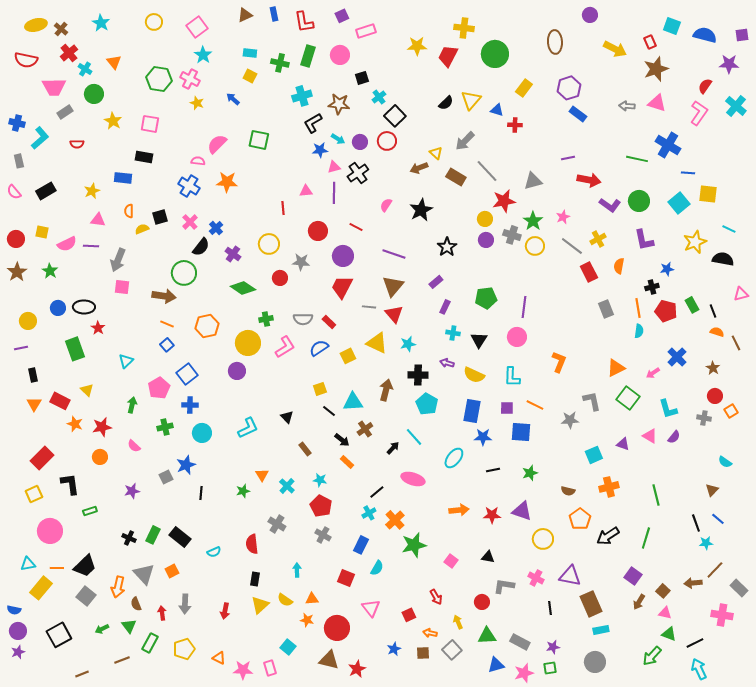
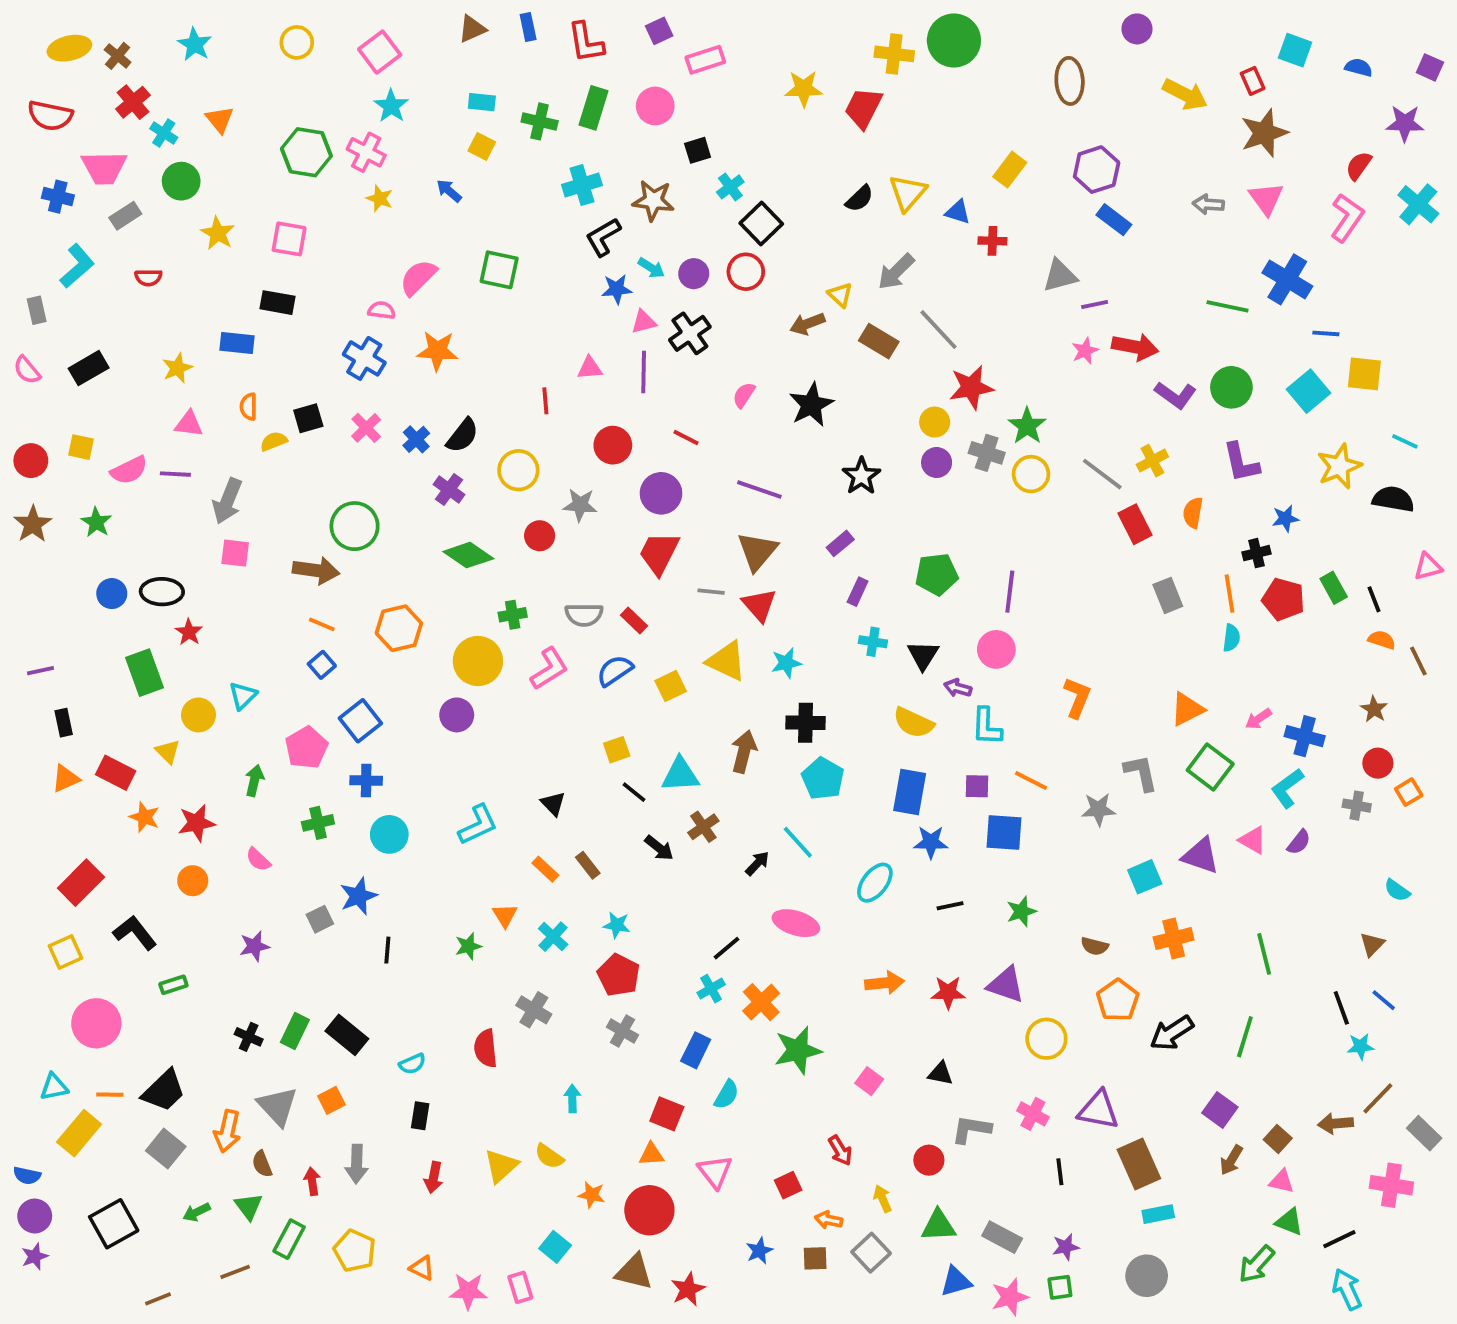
blue semicircle: (705, 35) -> (1359, 67), size x0.6
purple square: (742, 35) -> (1430, 67), turned 32
green circle: (495, 54) -> (954, 40), moved
pink triangle: (657, 103) -> (1266, 198), turned 36
blue cross: (17, 123) -> (58, 197), moved
gray triangle: (533, 181) -> (1060, 276), moved
pink star: (563, 217) -> (1085, 351), moved
black semicircle: (201, 247) -> (463, 436), moved
yellow circle: (28, 321) -> (198, 715), moved
blue cross: (677, 357) -> (1305, 736), moved, turned -30
purple arrow: (447, 363) -> (958, 688), moved
orange triangle: (34, 404) -> (66, 779), turned 35
cyan L-shape: (668, 409) -> (1287, 788), turned 70
purple triangle: (623, 444) -> (1201, 856), size x1.5
orange rectangle: (347, 462) -> (545, 869), moved
black L-shape: (70, 484) -> (135, 933), turned -30
black rectangle: (255, 579) -> (420, 1116), moved
orange triangle: (312, 599) -> (651, 1154), moved
yellow pentagon: (184, 649) -> (355, 1251), turned -30

